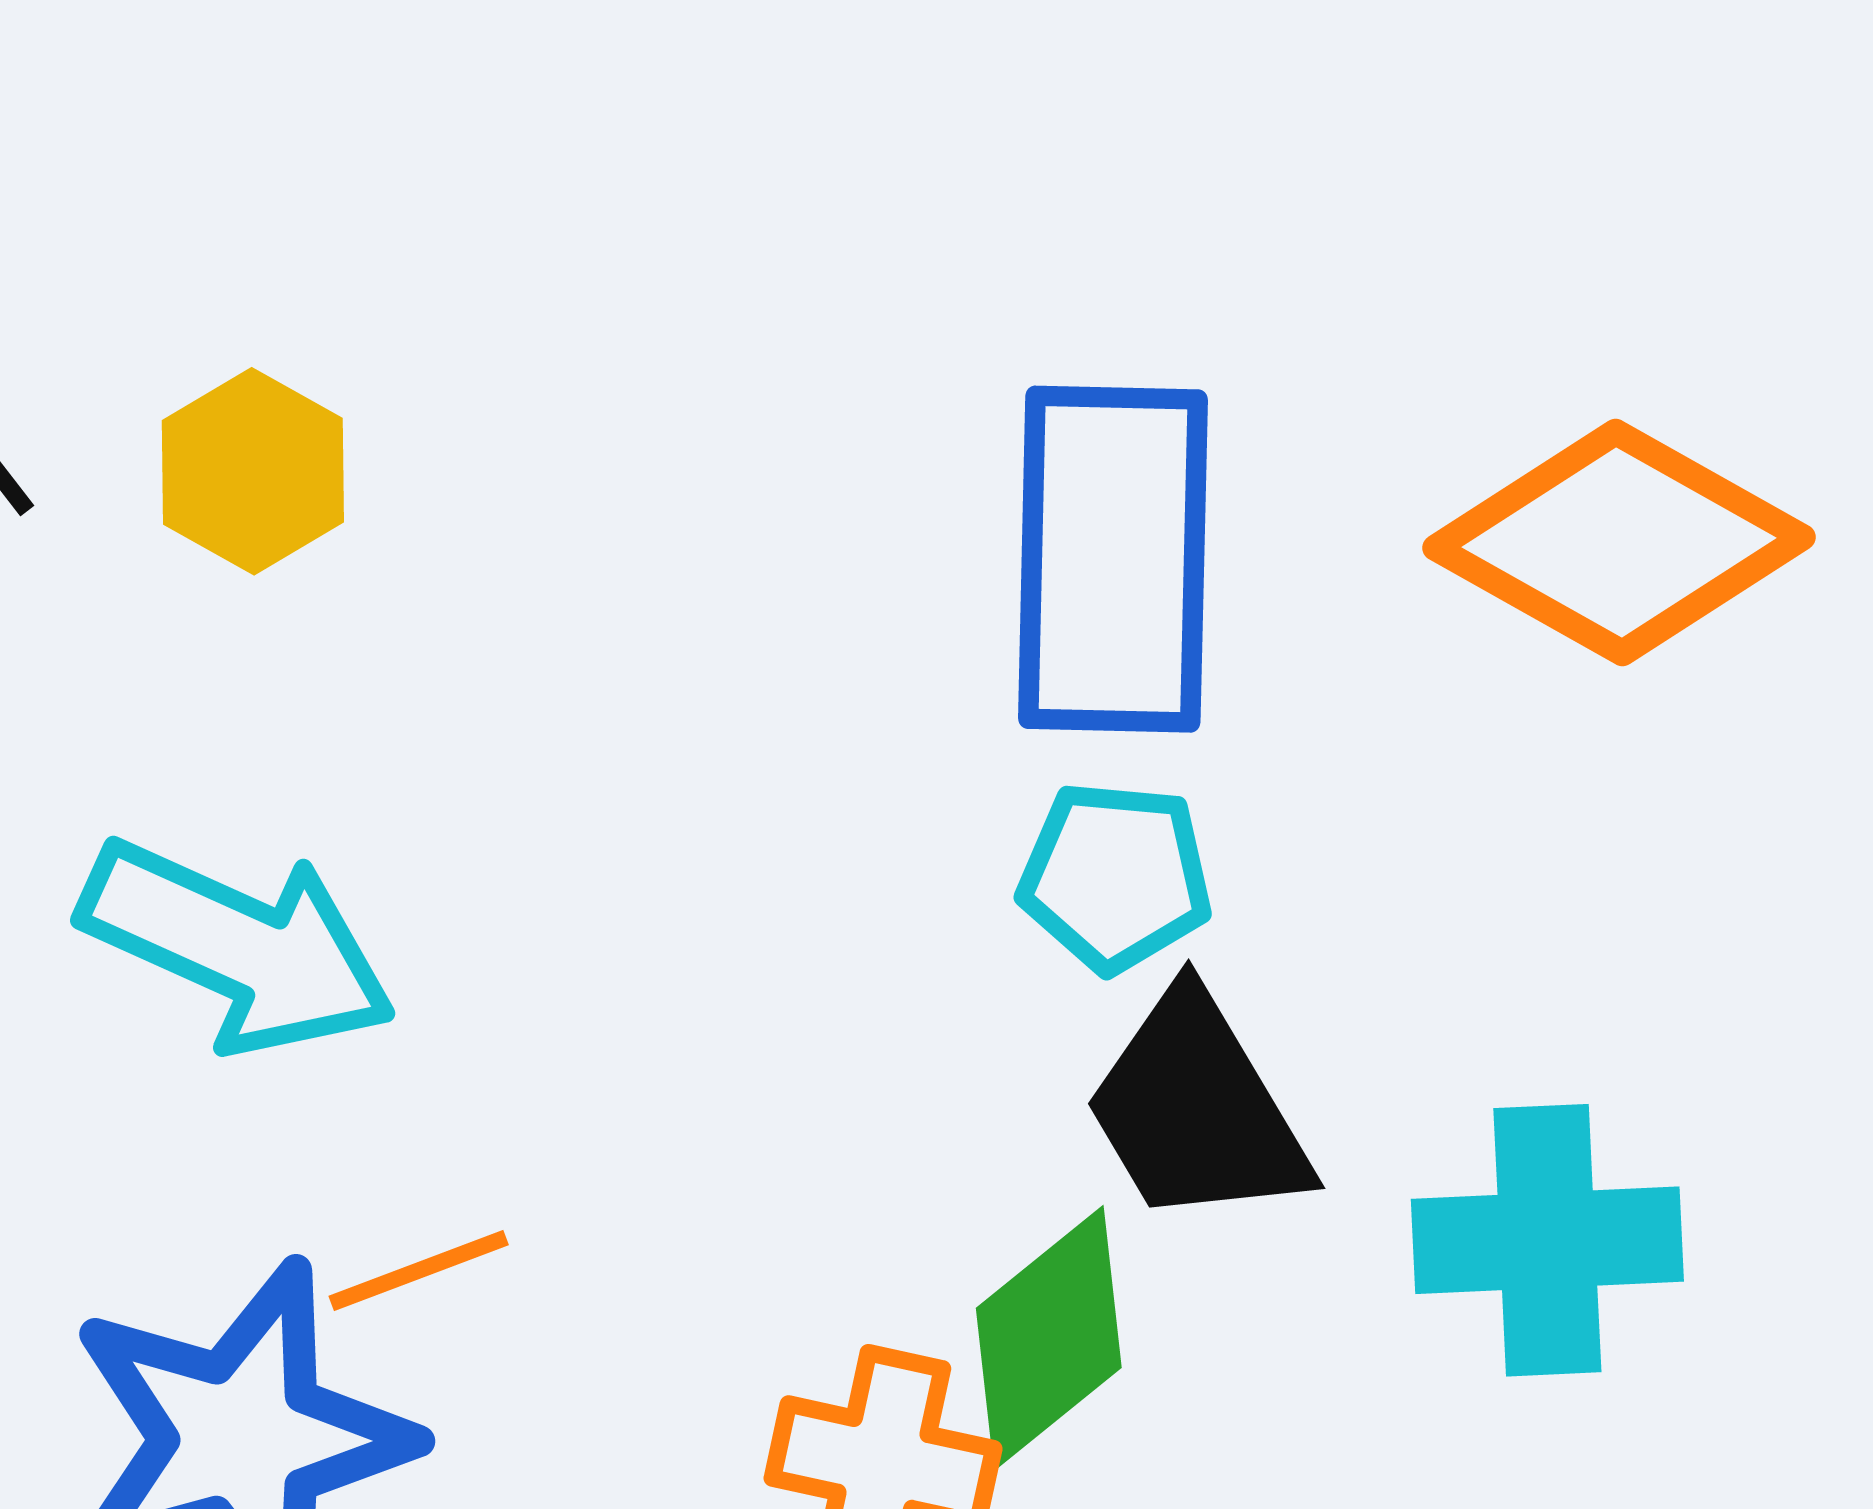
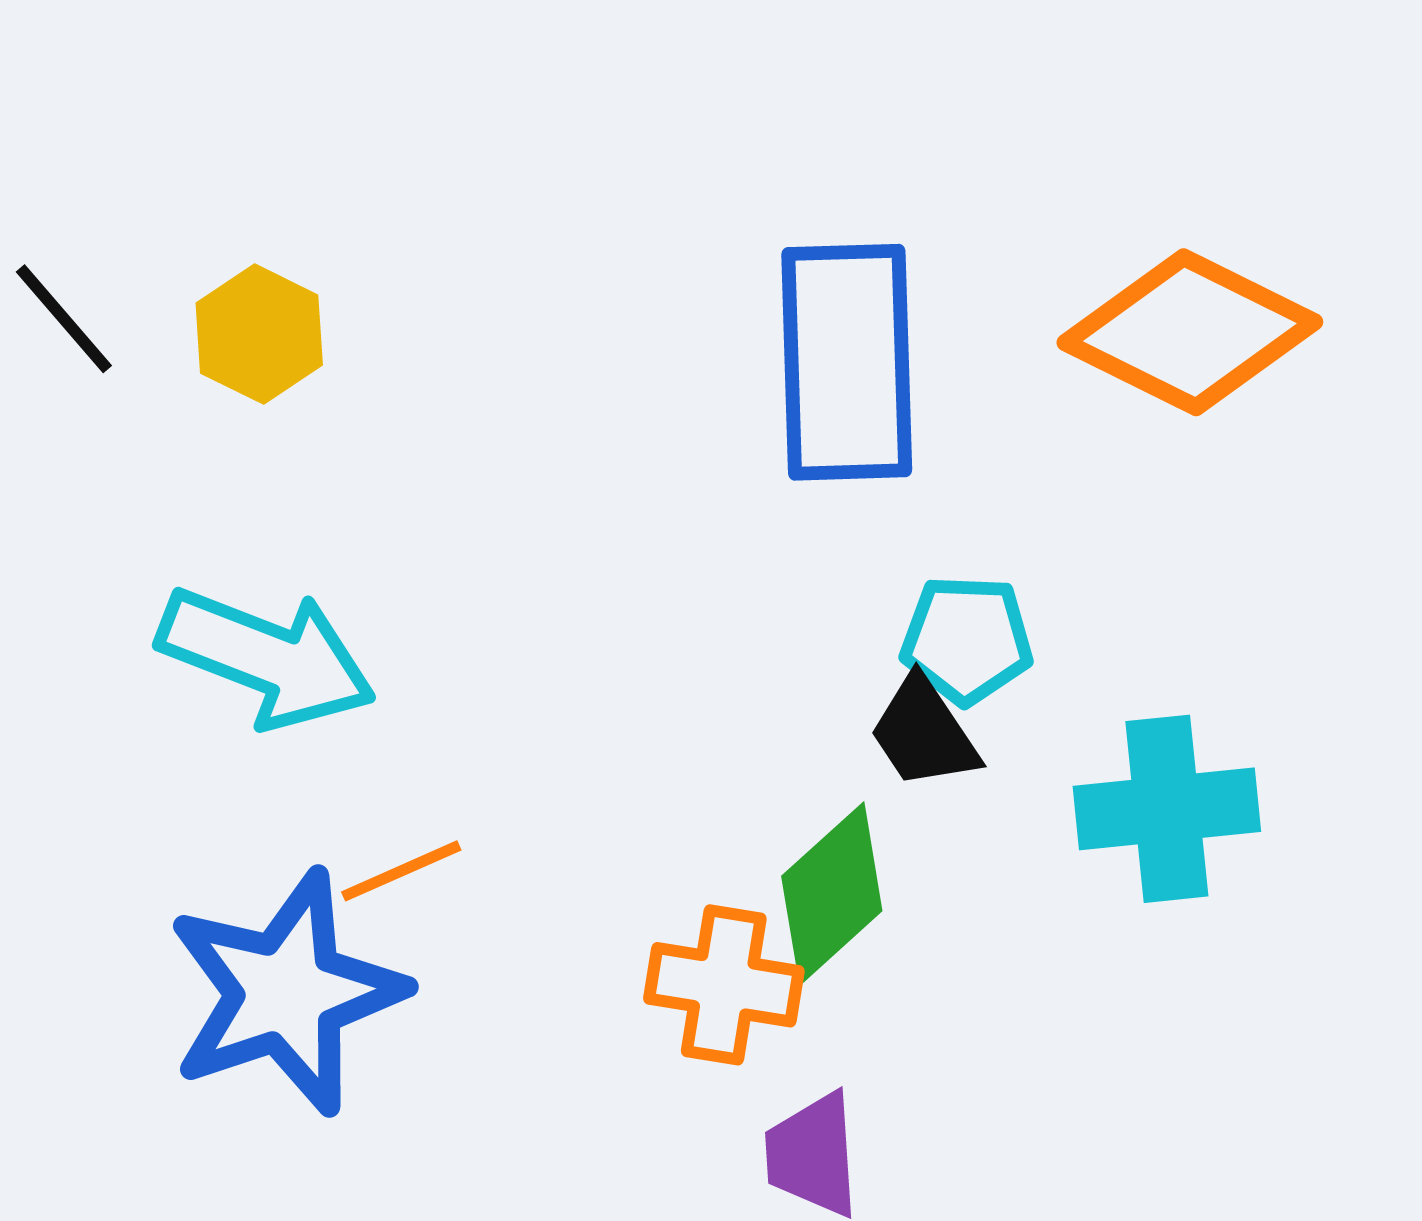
cyan pentagon: (1115, 877) -> (967, 640), moved
black trapezoid: (1197, 1109) -> (924, 733), size x0.7

